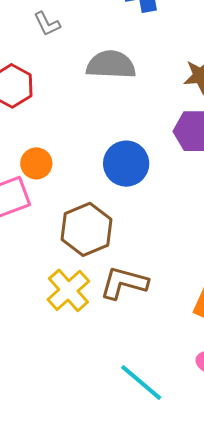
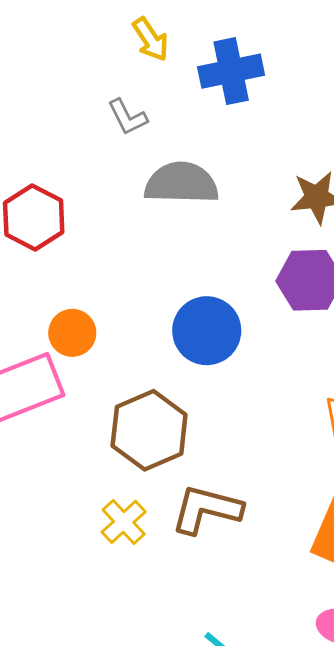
gray L-shape: (47, 24) -> (127, 117), moved
yellow cross: (68, 290) -> (124, 522), size x0.7

